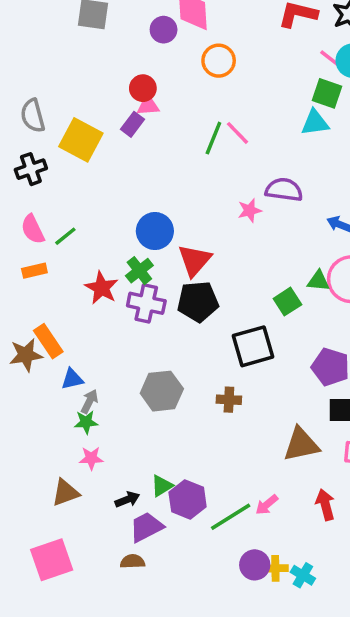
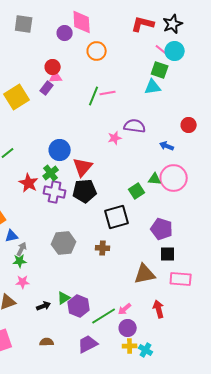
pink line: (238, 133) -> (108, 93), turned -56
yellow square: (81, 140) -> (17, 97), turned 30
purple trapezoid: (146, 527) -> (88, 344), moved
purple circle: (255, 565) -> (128, 328), moved

